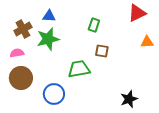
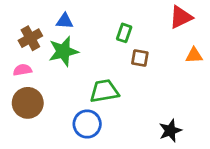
brown square: (102, 51) -> (140, 58), moved
blue circle: (54, 94) -> (87, 124), moved

